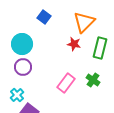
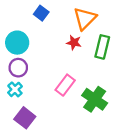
green cross: (93, 80) -> (95, 99), moved, size x1.6
cyan cross: (17, 95) -> (15, 89), moved

